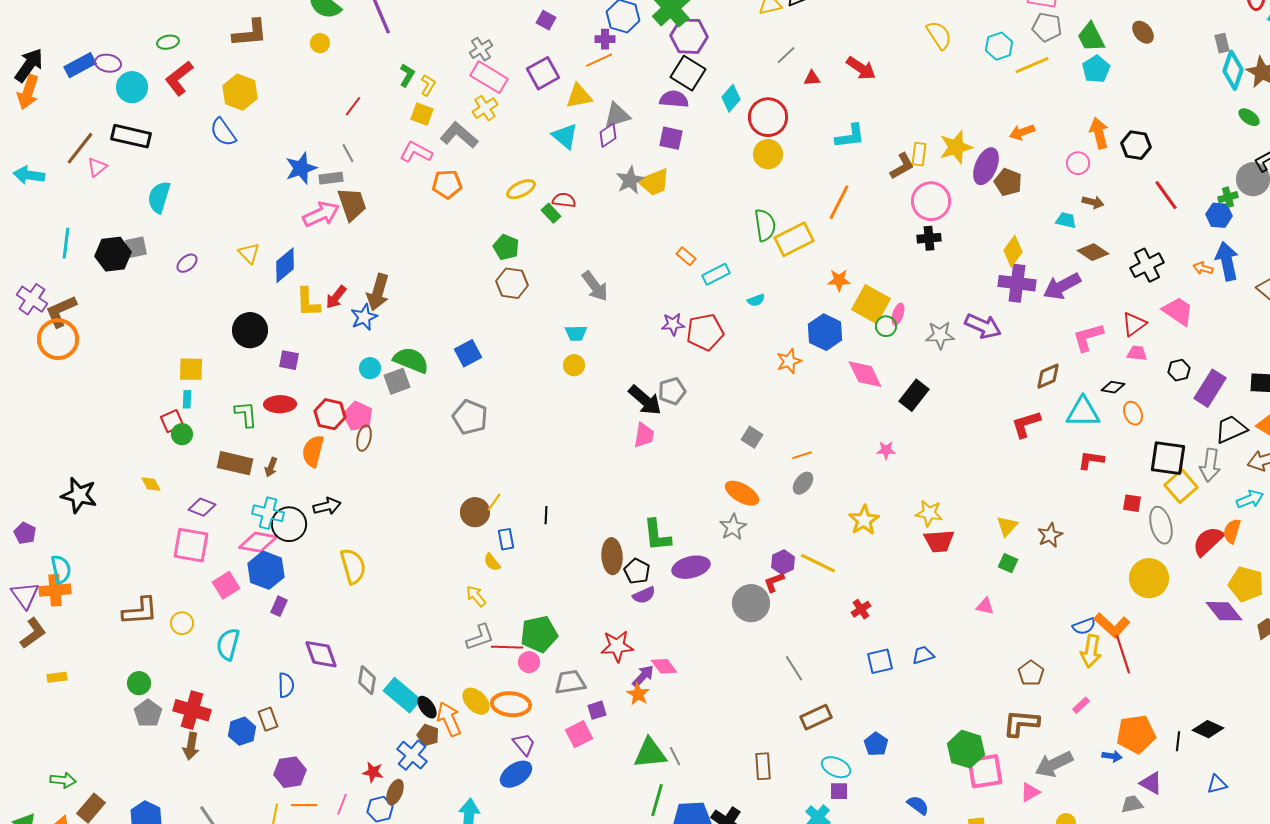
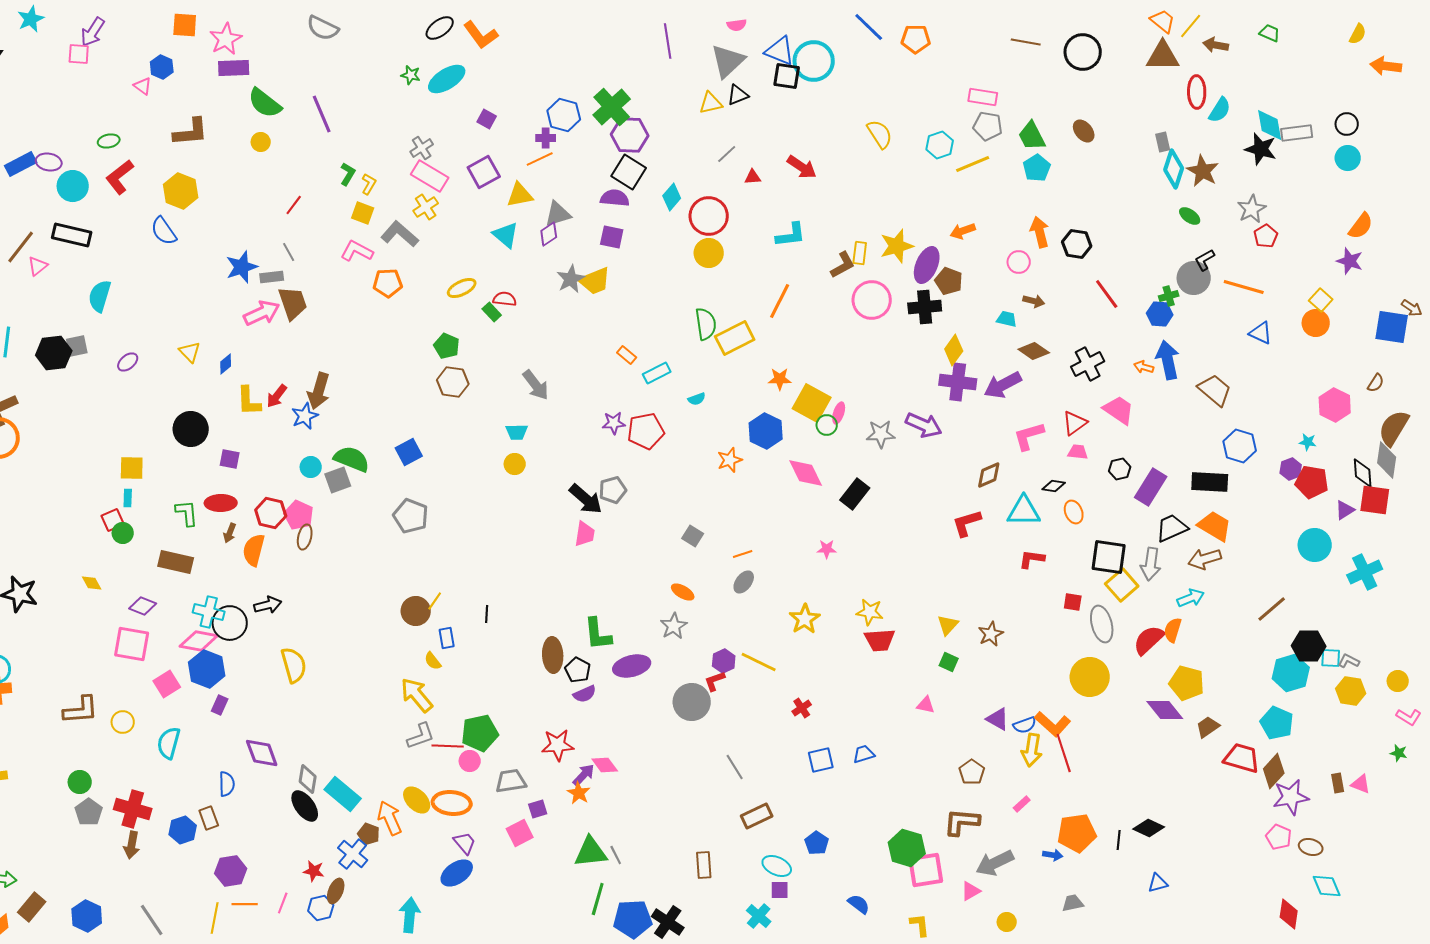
black cross: (929, 238) -> (925, 307), moved, size x1.4
blue diamond: (285, 265) -> (226, 364), size x0.6
brown arrow: (271, 467) -> (230, 533), moved
orange ellipse: (742, 493) -> (683, 592), size x0.7
yellow arrow: (476, 596) -> (417, 695), size x1.6
black ellipse: (427, 707) -> (305, 806), moved, size x1.4
purple triangle: (1151, 783) -> (998, 719), moved

